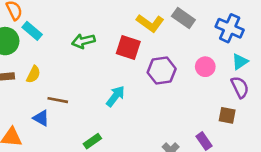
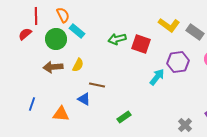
gray rectangle: (183, 18) -> (195, 32), moved
red square: (128, 47) -> (141, 44), moved
cyan arrow: (115, 96) -> (157, 77), moved

